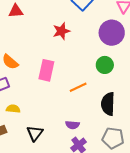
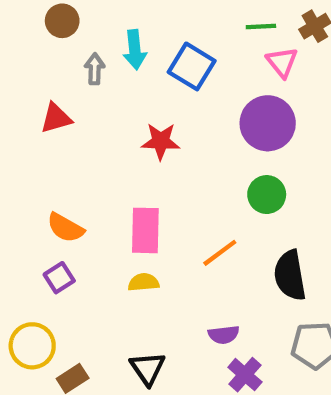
red star: (61, 31) -> (161, 141), turned 30
yellow semicircle: (13, 109) -> (144, 282), moved

